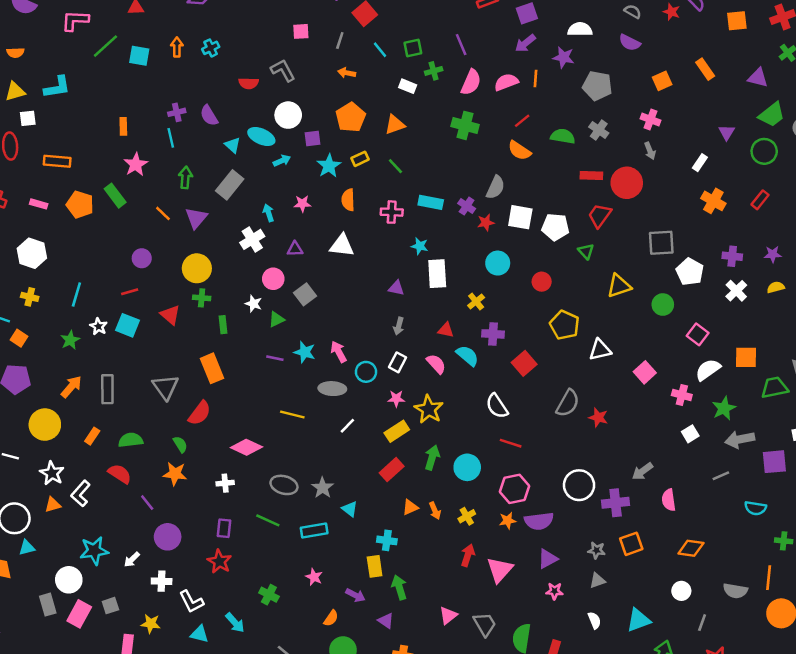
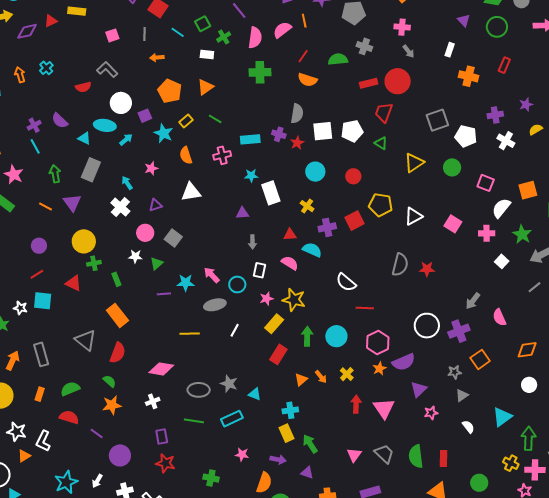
red square: (524, 363) -> (355, 221), moved, turned 30
orange semicircle: (331, 618) -> (264, 483), size x1.5

